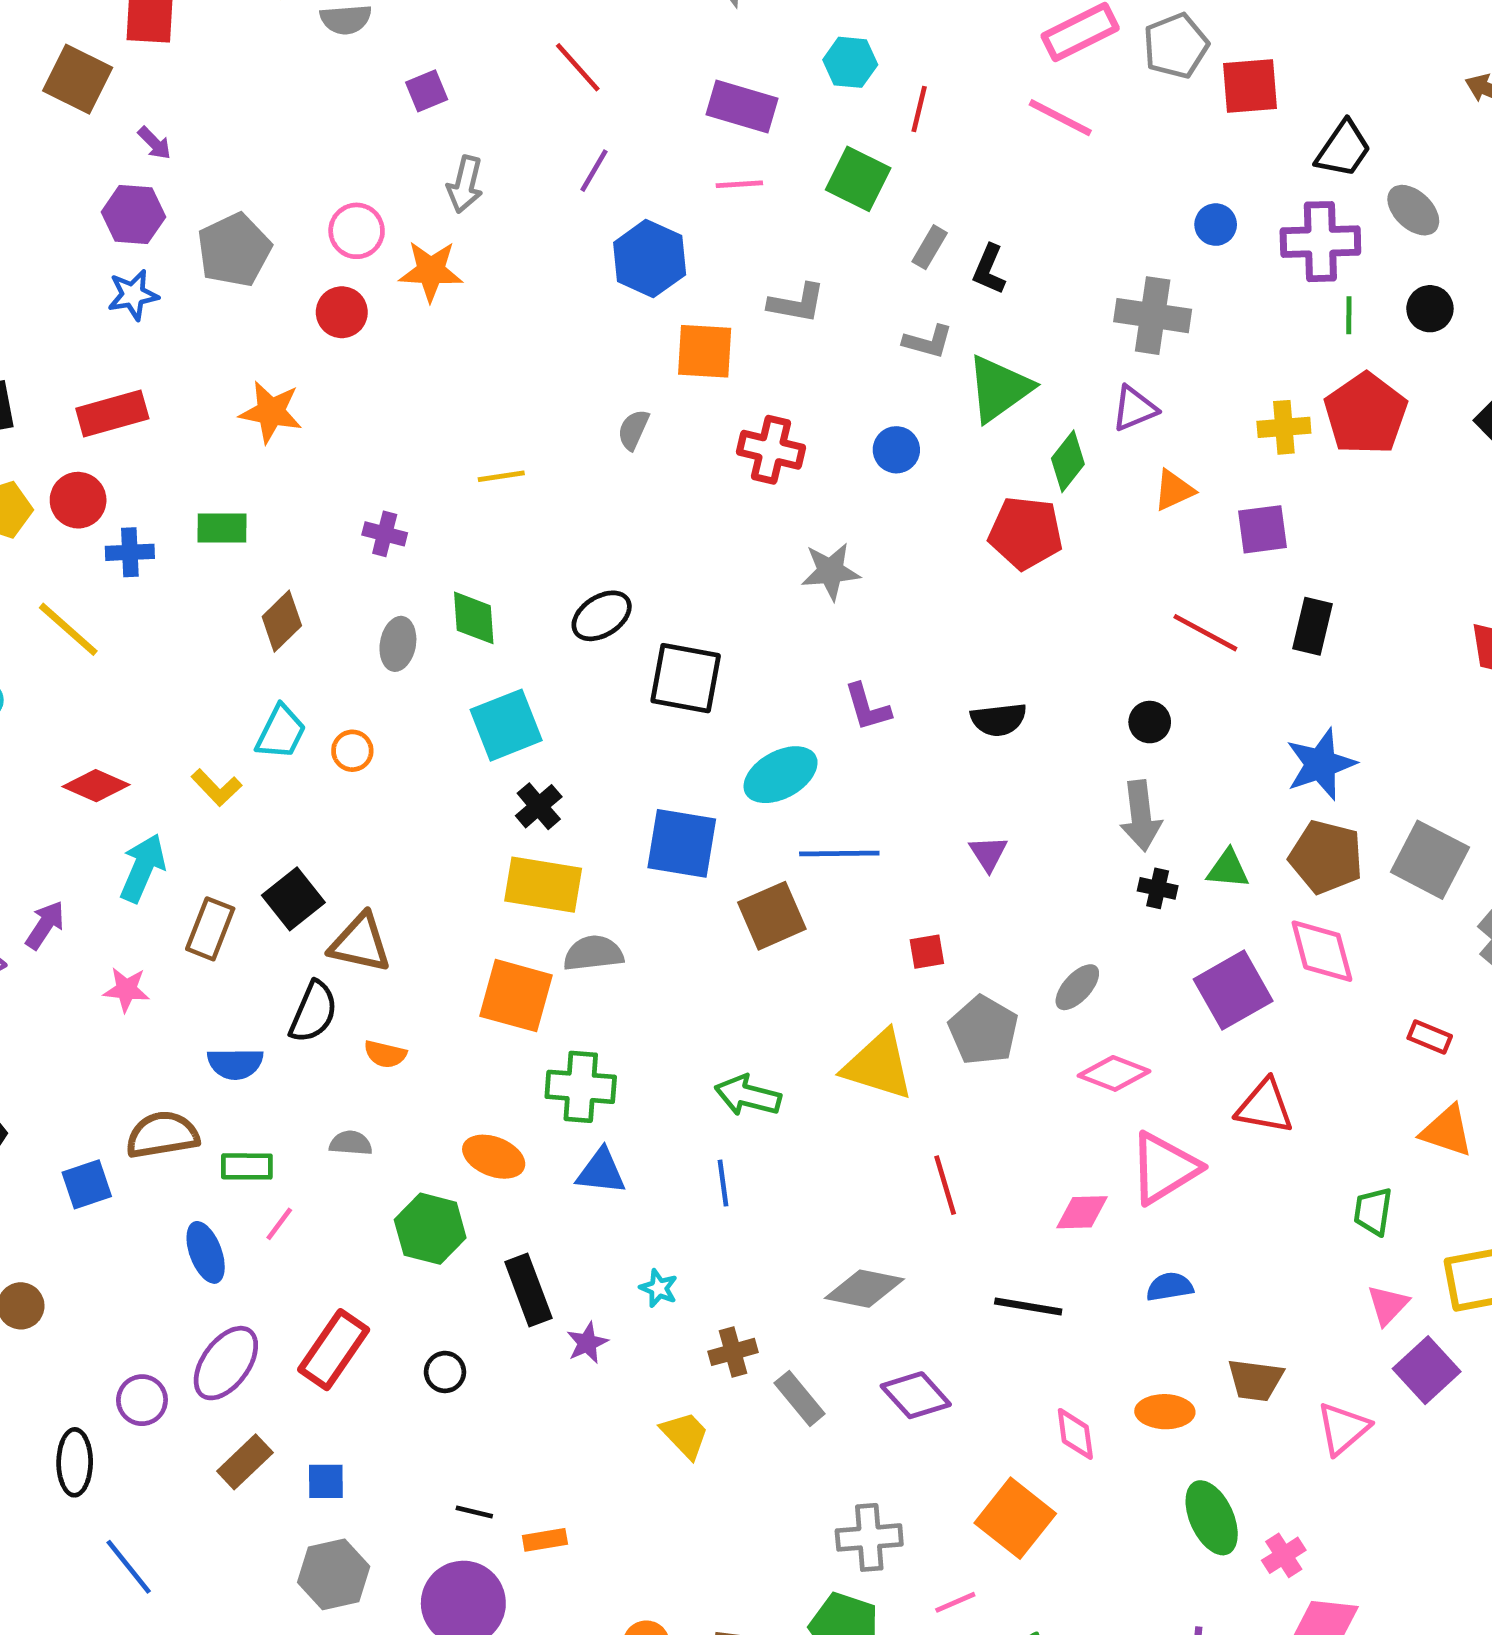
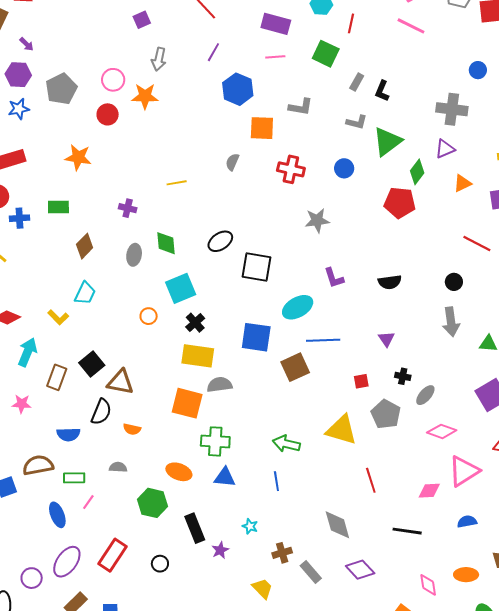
orange circle: (352, 751) -> (149, 316), moved
black cross: (1158, 888) -> (403, 376), moved
gray diamond: (864, 1289) -> (337, 525), turned 64

